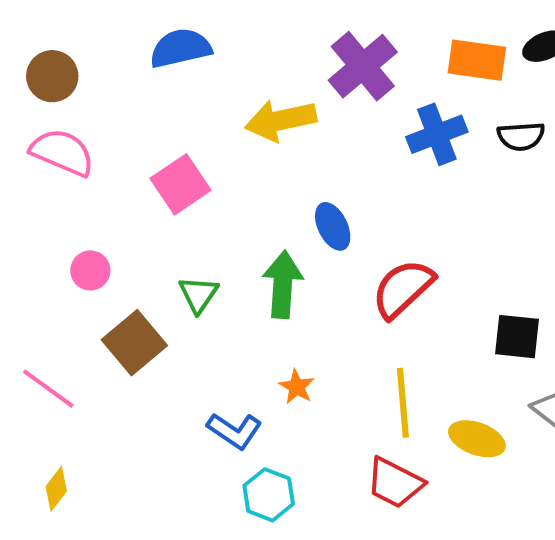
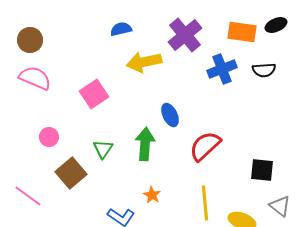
blue semicircle: (180, 48) -> (121, 29), moved, size x0.7

